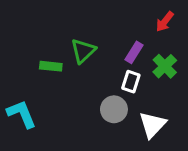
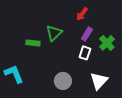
red arrow: (165, 22) -> (82, 14), moved
gray circle: (114, 109) -> (63, 81), moved

